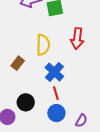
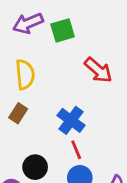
red arrow: (77, 39) -> (98, 70), turned -50
yellow semicircle: (43, 45) -> (25, 74), moved

